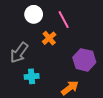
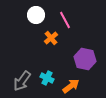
gray arrow: (19, 53) -> (22, 81), moved
cyan cross: (32, 76) -> (47, 78), moved, turned 32

